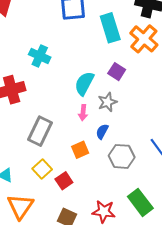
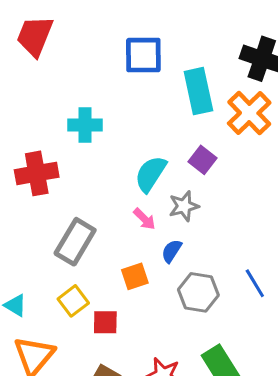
cyan cross: (40, 56) -> (85, 125), turned -30
pink arrow: (83, 113) -> (144, 219), turned -56
red square: (64, 181) -> (105, 322), turned 30

